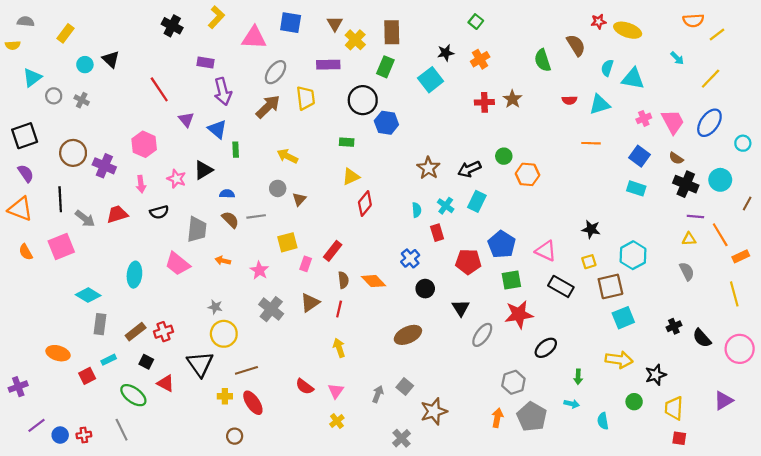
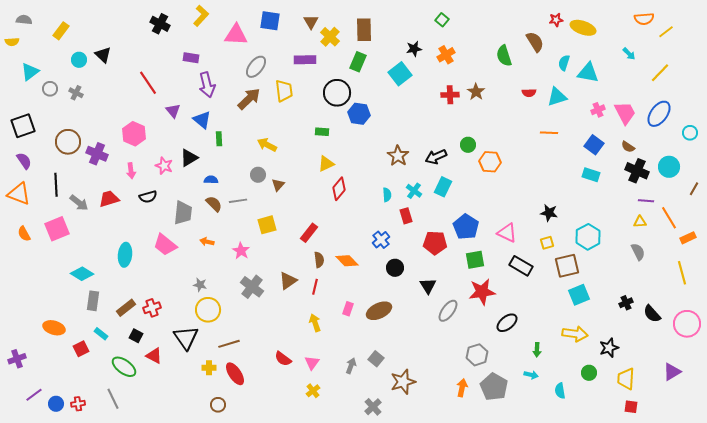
pink rectangle: (306, 264) -> (348, 309), moved
cyan rectangle: (109, 360) -> (101, 334), turned 64

